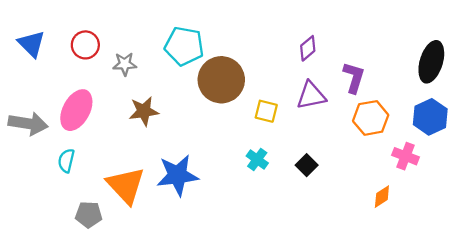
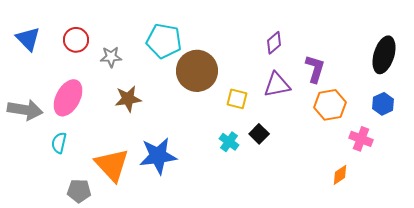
blue hexagon: (430, 117) -> (383, 104), size x0.7
black square: (307, 165) -> (259, 134), moved

